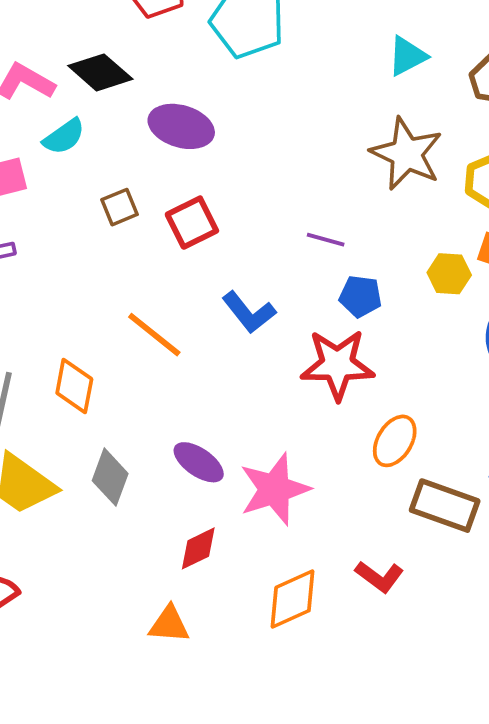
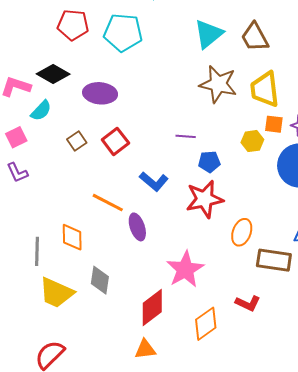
cyan triangle: (407, 56) -> (209, 34), size x1.4
purple ellipse: (199, 462) -> (137, 227), moved, turned 48
red diamond: (198, 548) -> (152, 308), size x1.5

